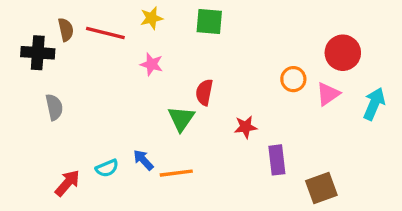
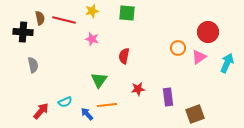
green triangle: (181, 119) -> (99, 80), moved
red star: (246, 127) -> (138, 89), moved
blue arrow: (143, 160) -> (87, 114), moved

